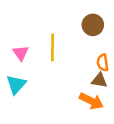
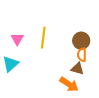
brown circle: (93, 25) -> (81, 41), moved

